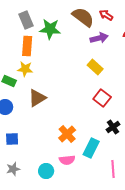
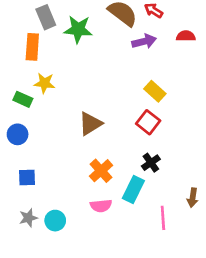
orange rectangle: (27, 46) -> (32, 47), moved
yellow rectangle: (95, 67) -> (155, 91), moved
brown triangle: (37, 98) -> (90, 124), moved
black cross: (113, 127) -> (151, 163), moved
cyan circle: (46, 171) -> (55, 221), moved

